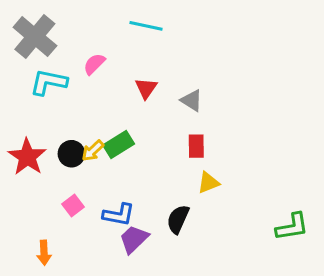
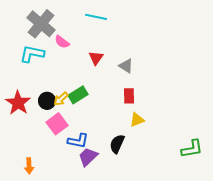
gray cross: (35, 37) -> (41, 24), moved
pink semicircle: (94, 64) -> (62, 42), turned -98
pink square: (73, 205) -> (57, 124), moved, size x1.5

